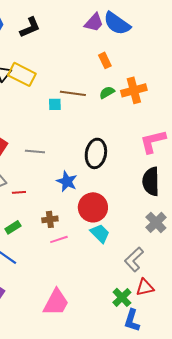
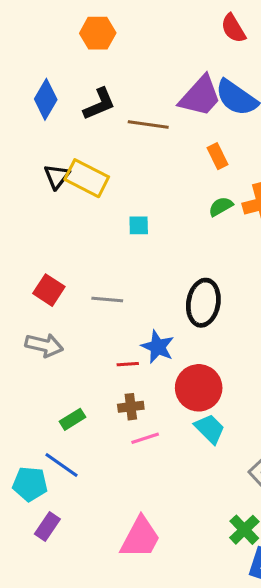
purple trapezoid: (94, 22) -> (200, 96), size x1.4
brown line: (73, 93) -> (148, 125), moved
red line: (19, 192) -> (128, 364), moved

